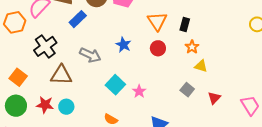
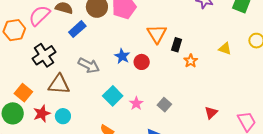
black rectangle: (185, 25) -> (177, 45), moved
red circle: (158, 48) -> (142, 62), moved
yellow triangle: (201, 66) -> (225, 49), moved
orange square: (18, 77) -> (23, 93), moved
gray square: (187, 90) -> (164, 105), moved
red star: (45, 105) -> (42, 114), turned -30

